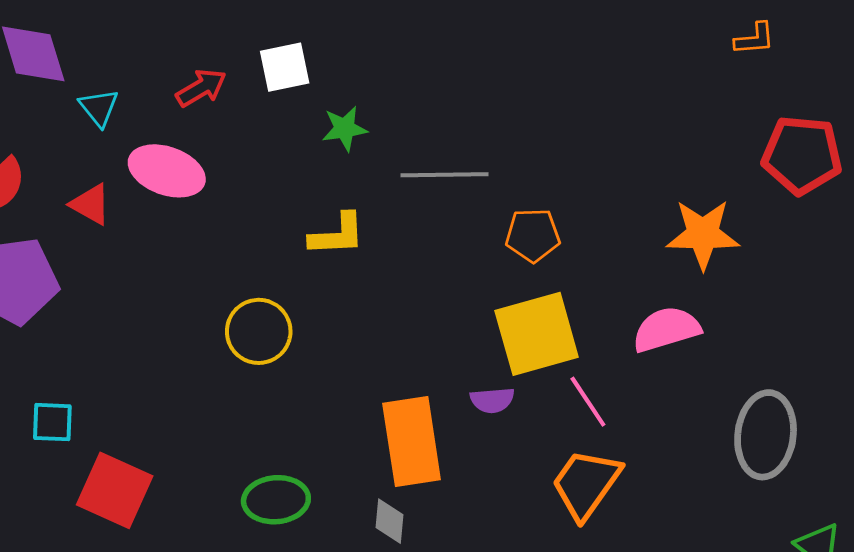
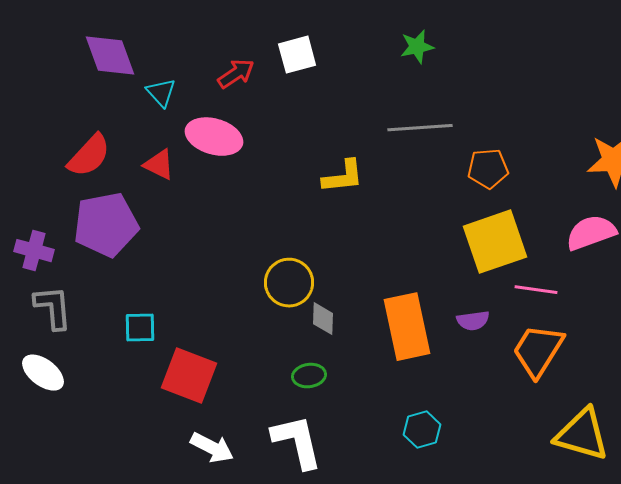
green star: (345, 129) -> (417, 47), moved
yellow circle: (259, 331) -> (289, 283), moved
purple semicircle: (492, 400) -> (473, 321), moved
pink line: (588, 402) -> (536, 290), turned -45
green ellipse: (276, 500) -> (309, 376), size x0.7
gray diamond: (389, 521) -> (323, 319), moved

